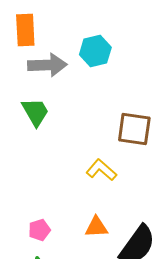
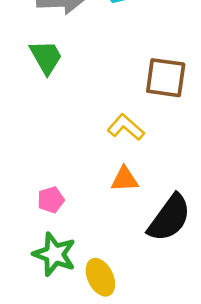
orange triangle: (96, 227) -> (125, 179), moved

